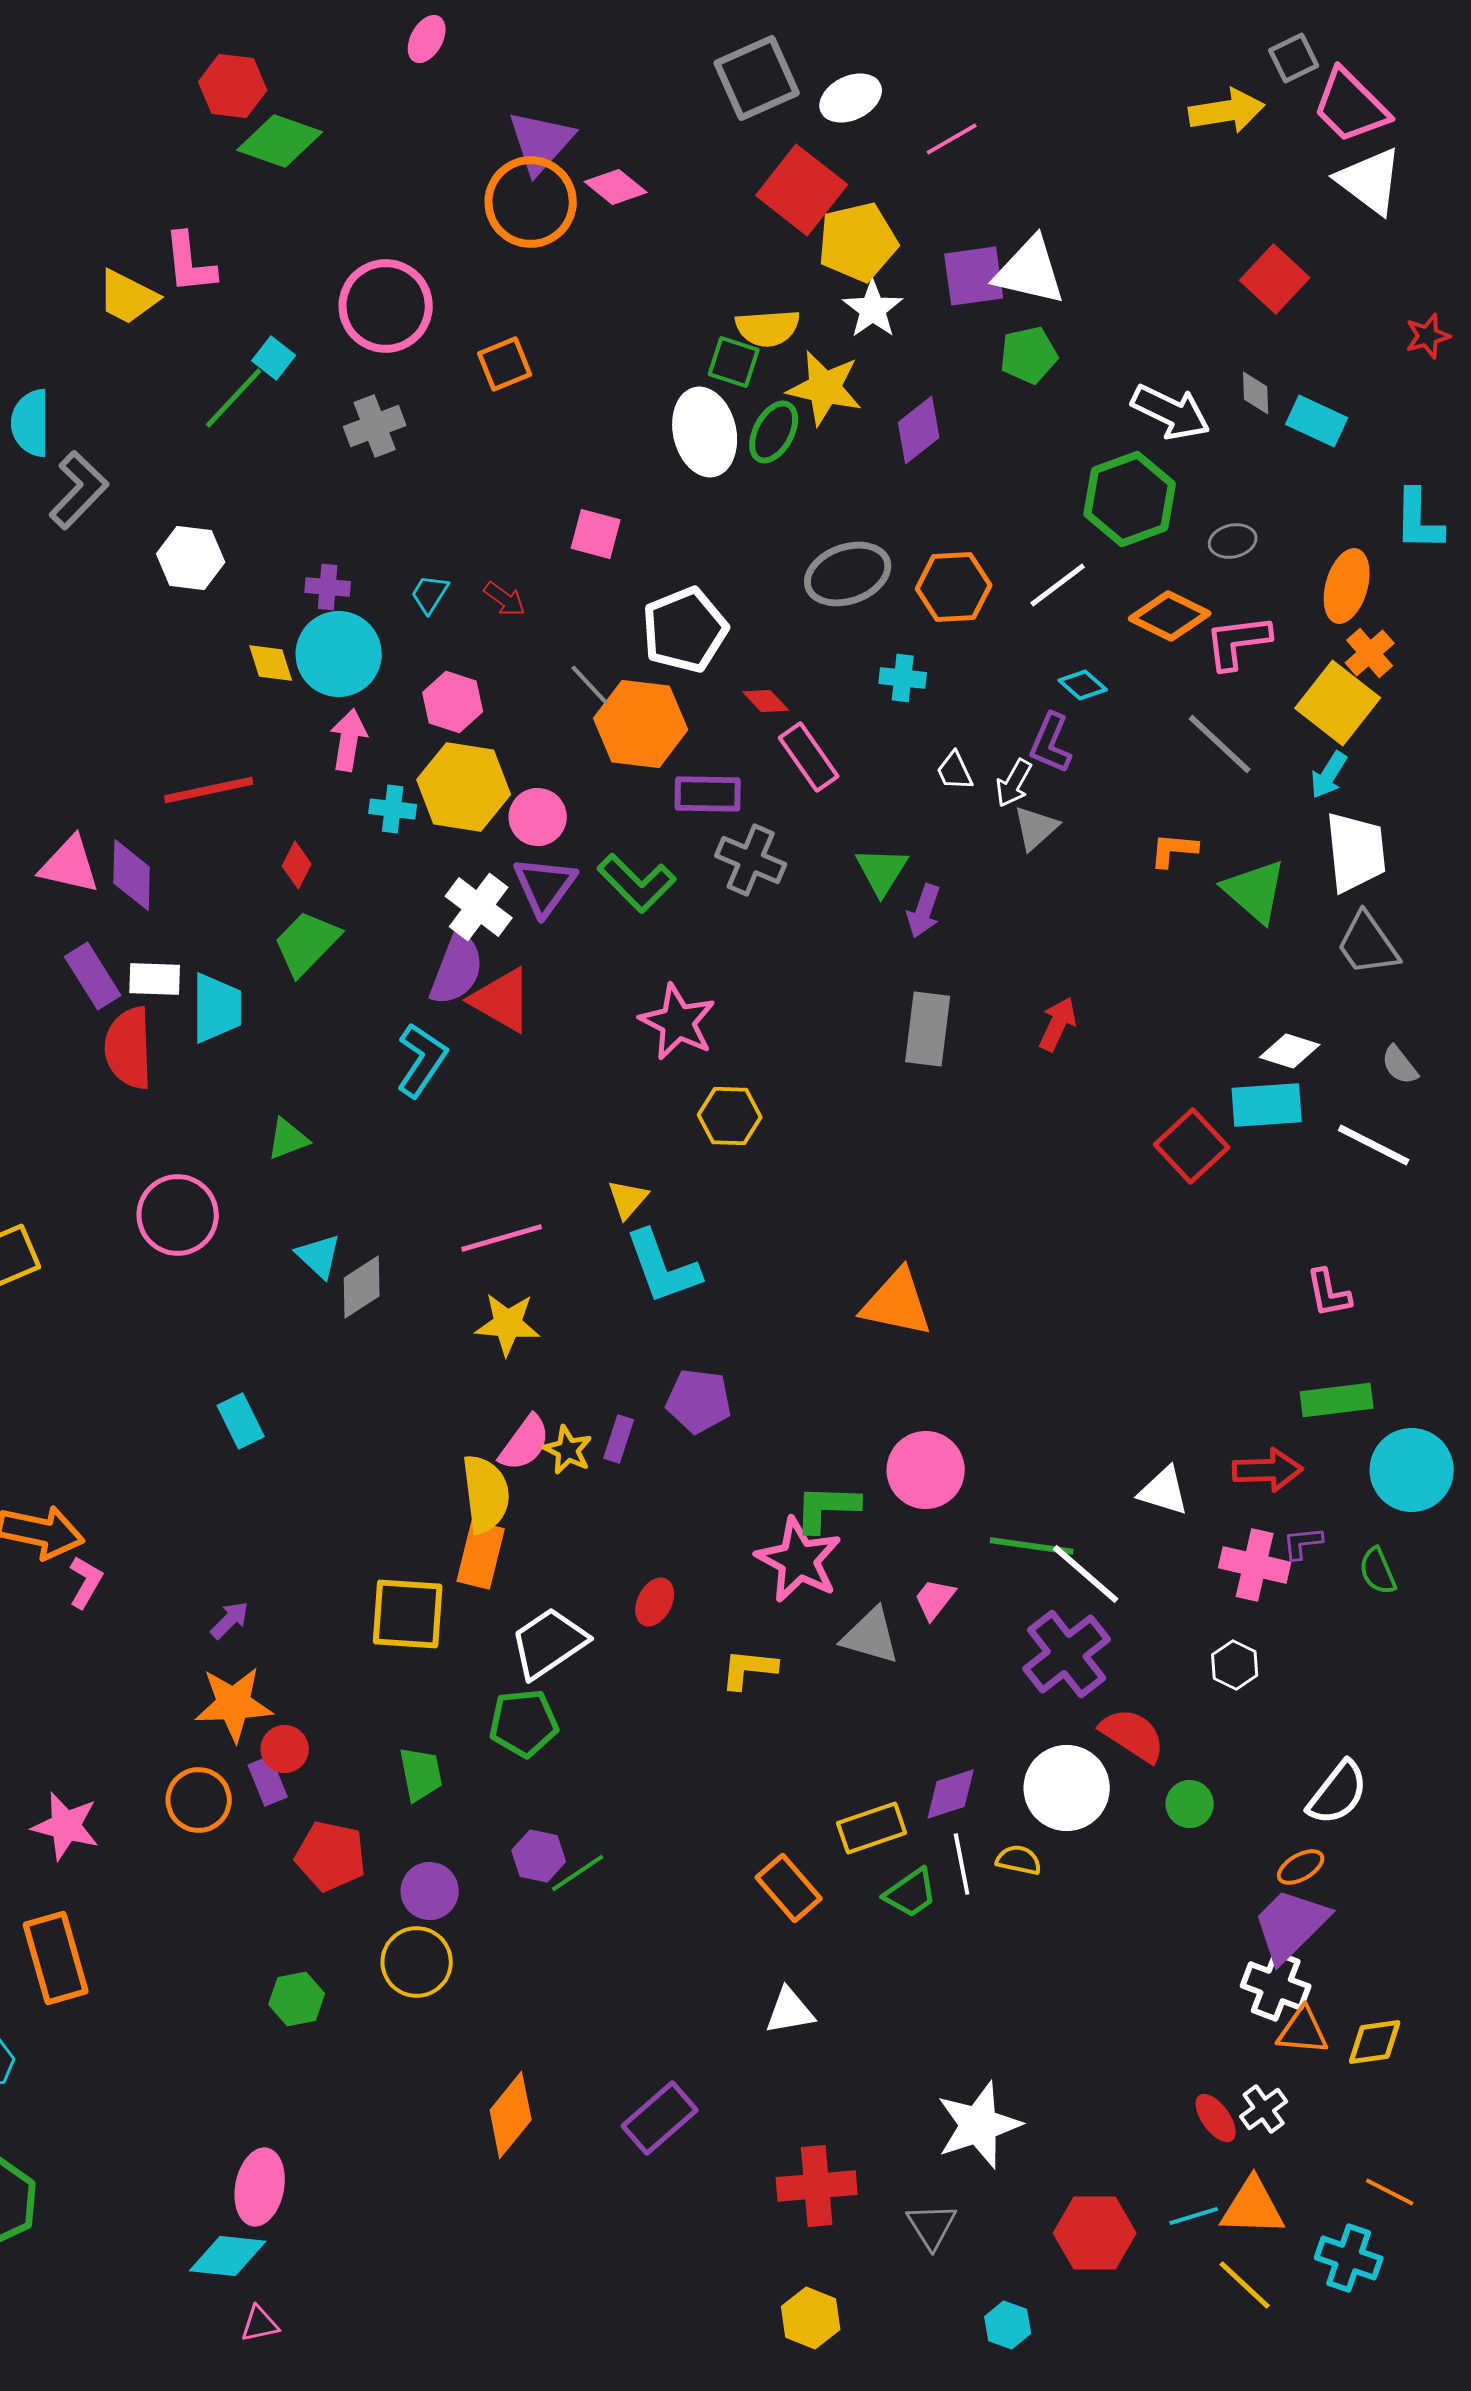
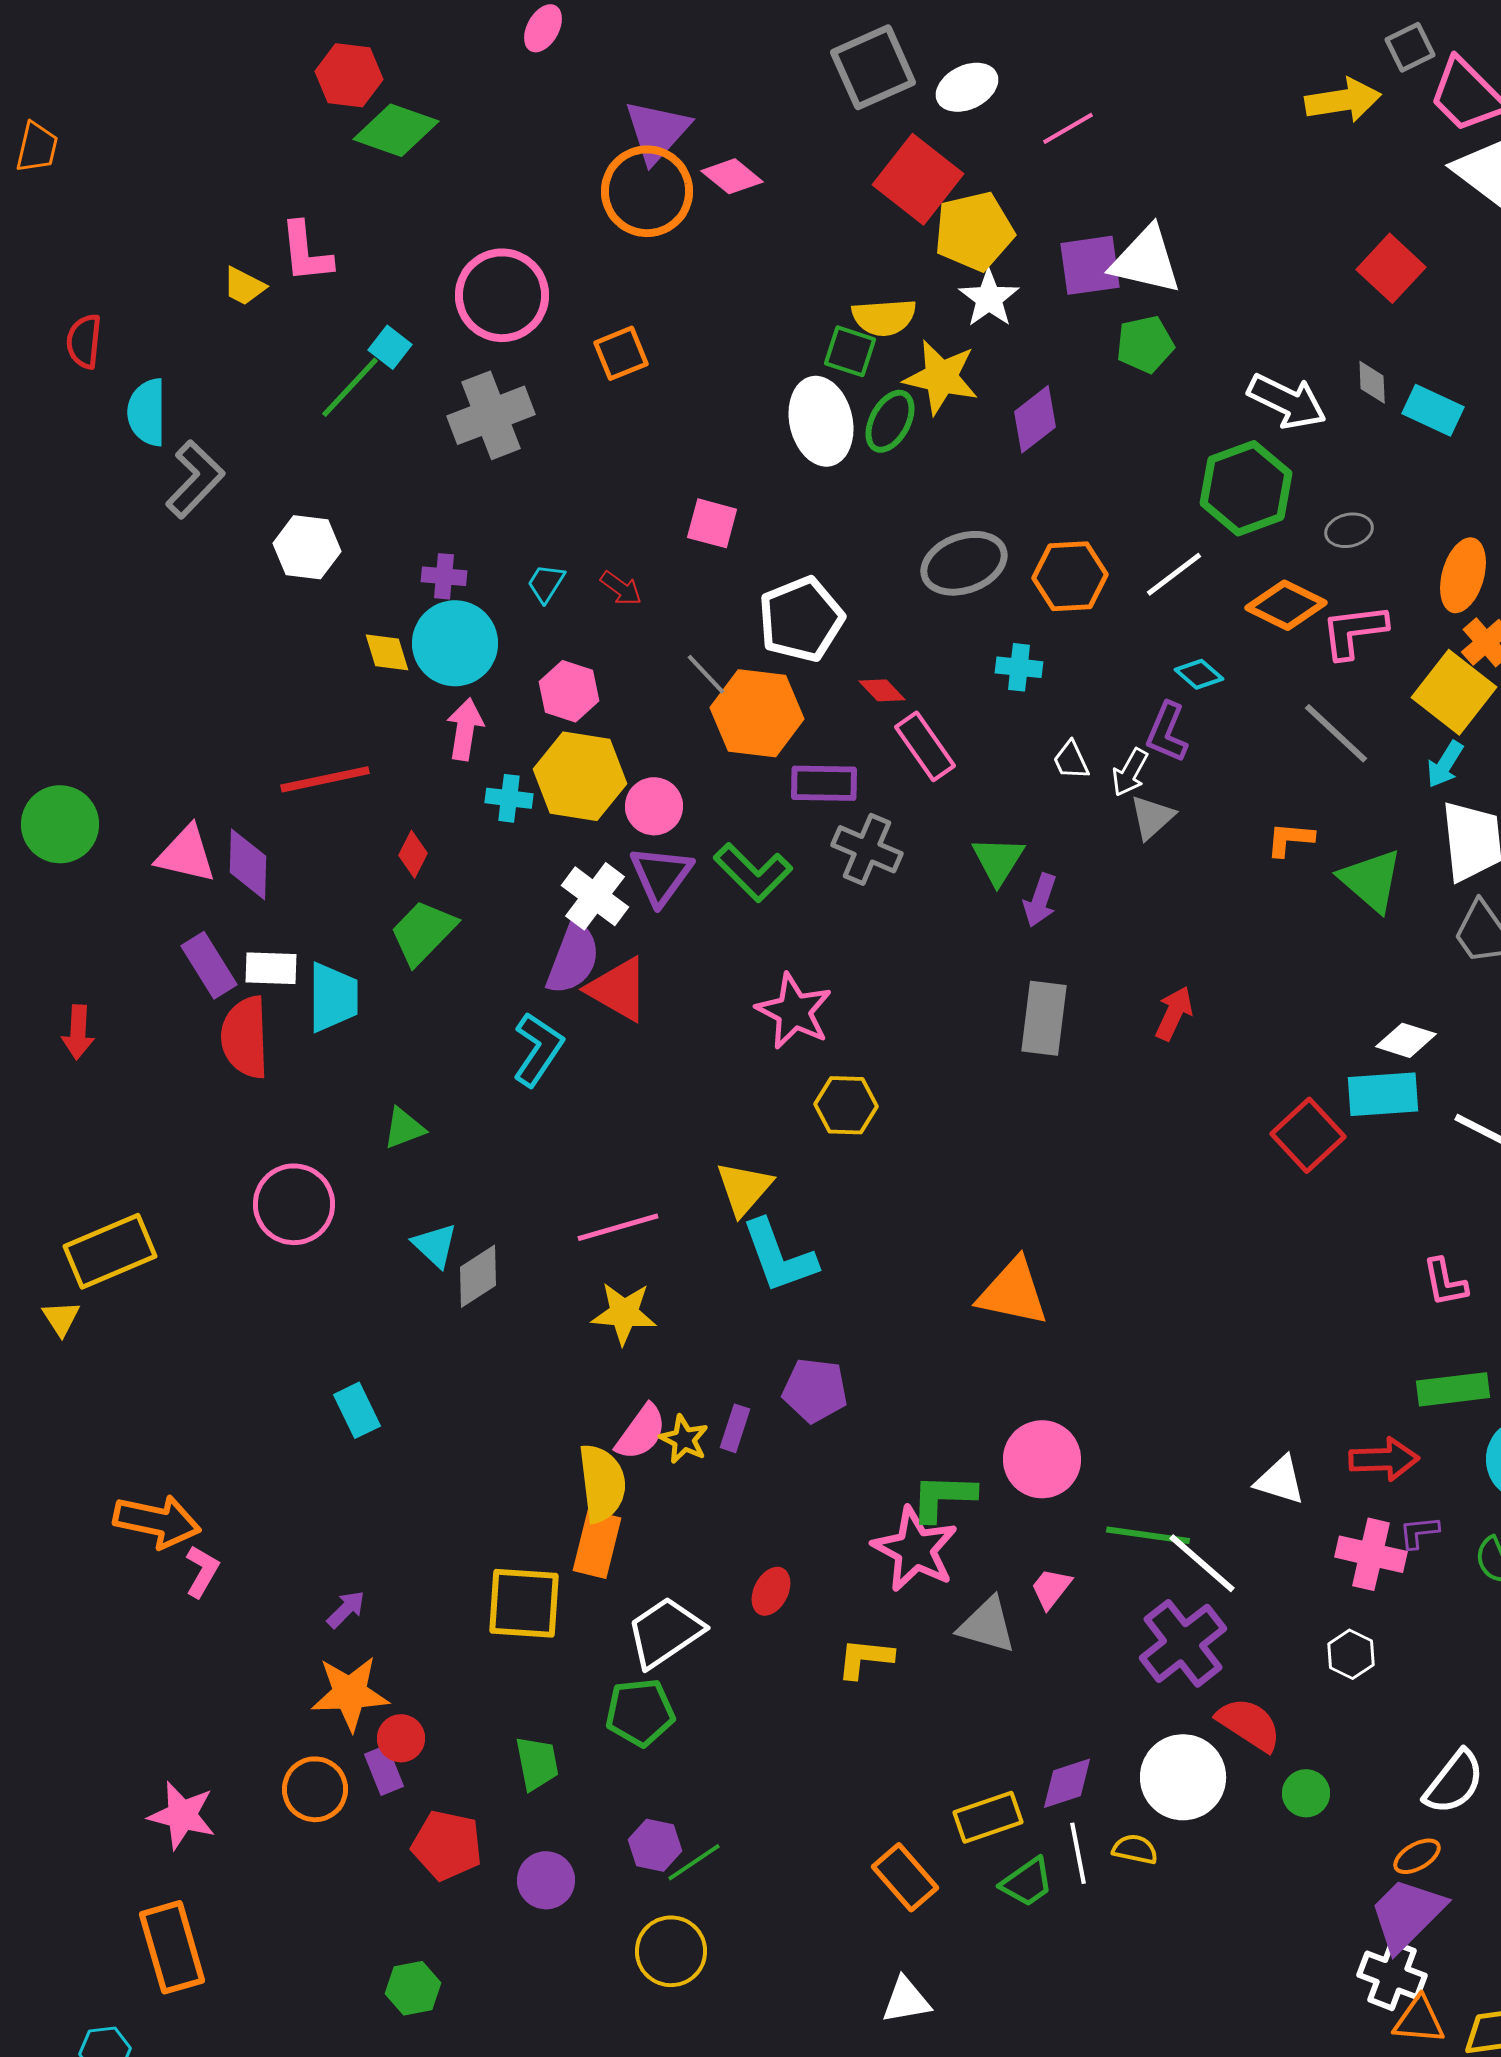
yellow trapezoid: (128, 297) -> (244, 286), size x0.7
gray cross: (375, 426) -> (491, 415), size x1.4
yellow triangle: (628, 1199) -> (744, 1188), size x1.4
yellow circle: (417, 1962) -> (671, 1951), moved

